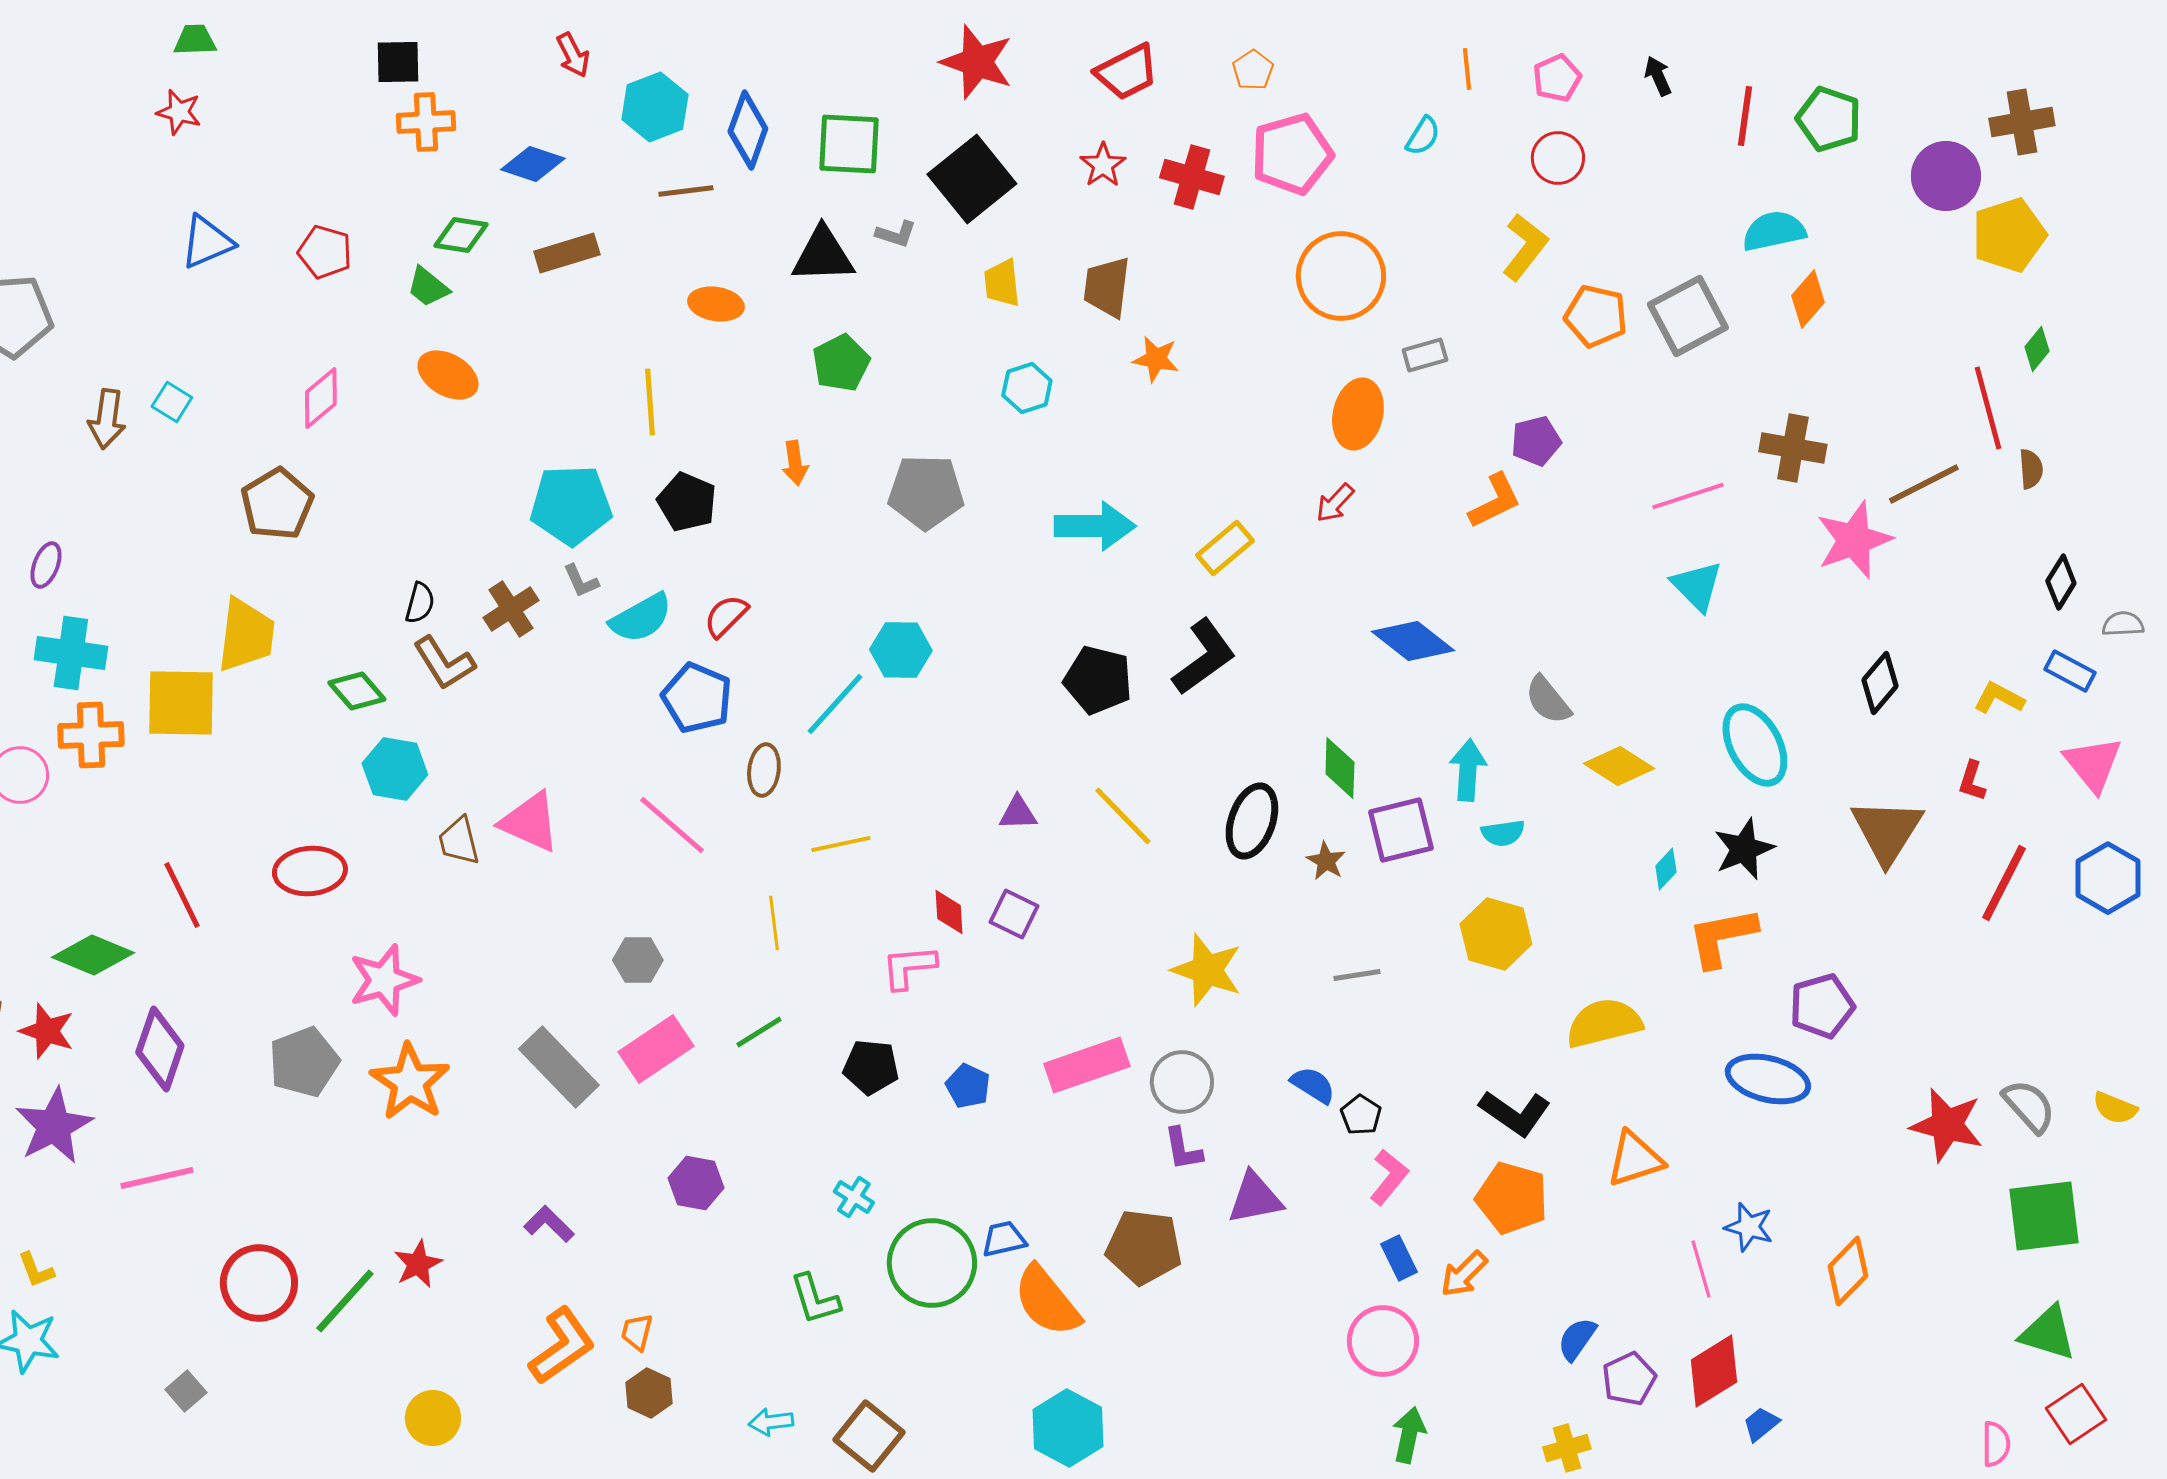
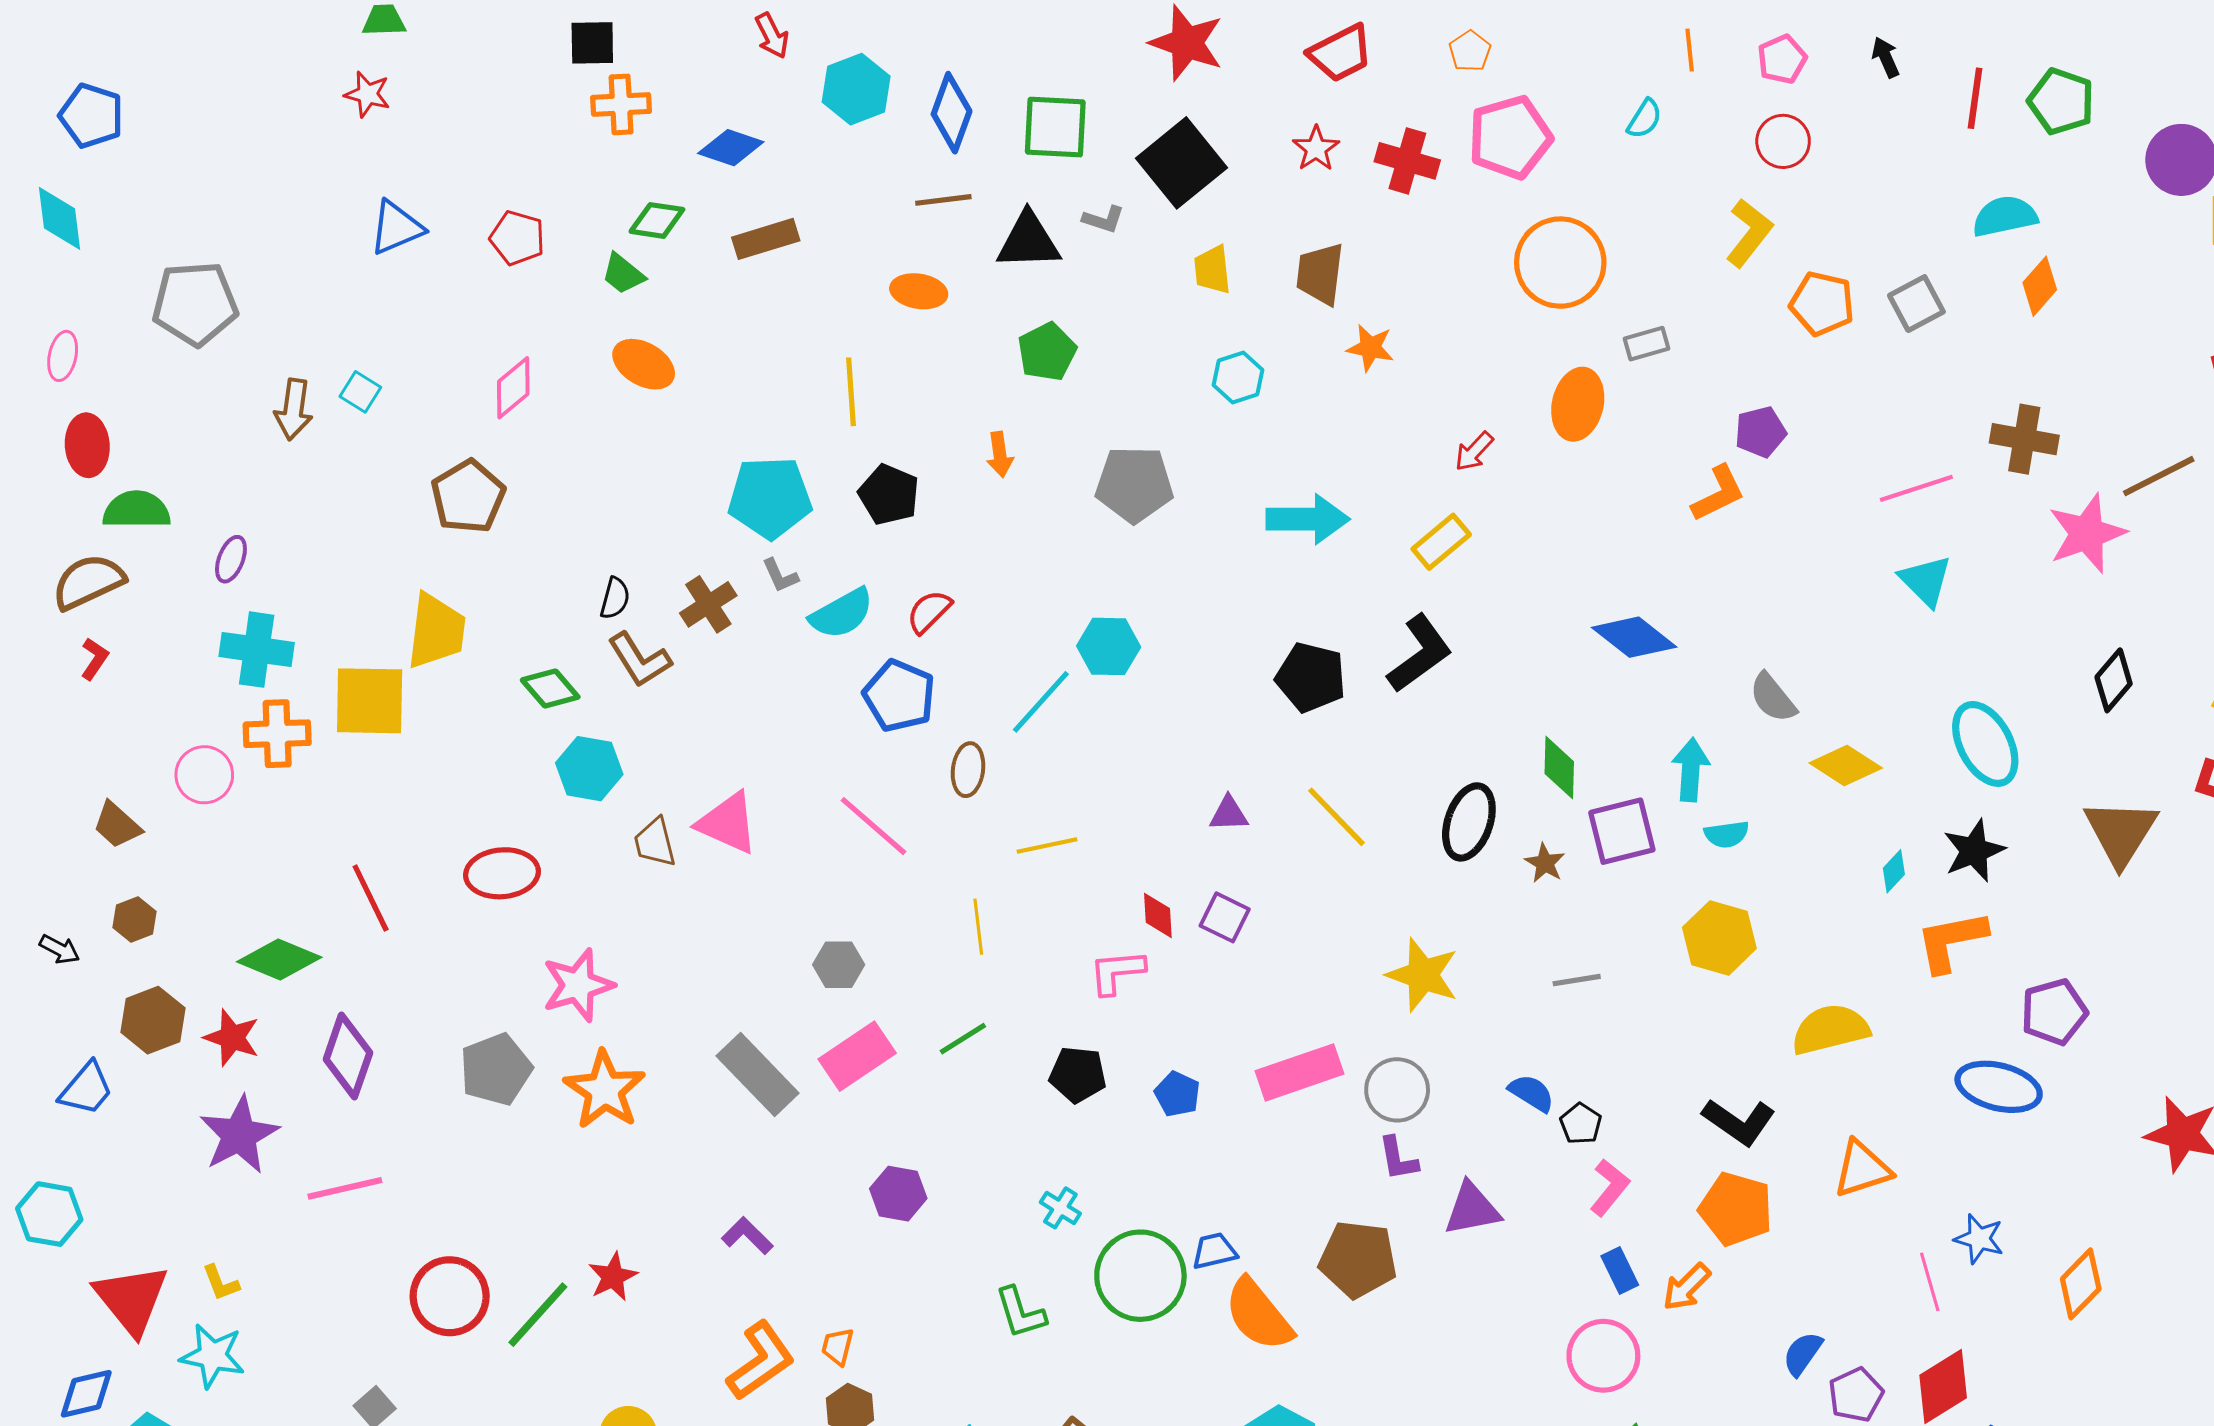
brown line: (686, 191) -> (943, 200), moved
gray square: (1688, 316) -> (1916, 304), size x0.7
red arrow: (1335, 503) -> (1474, 451), moved

